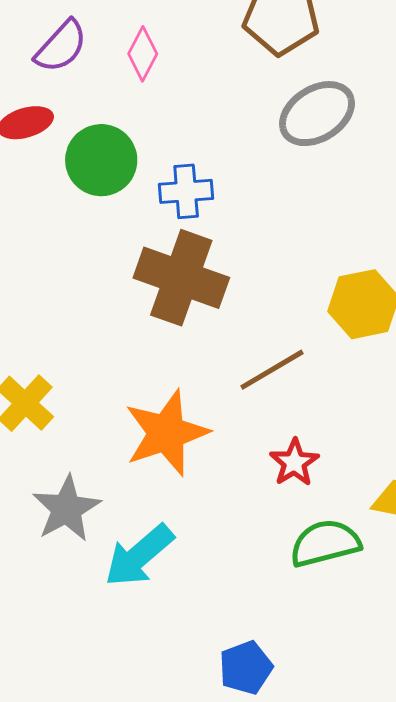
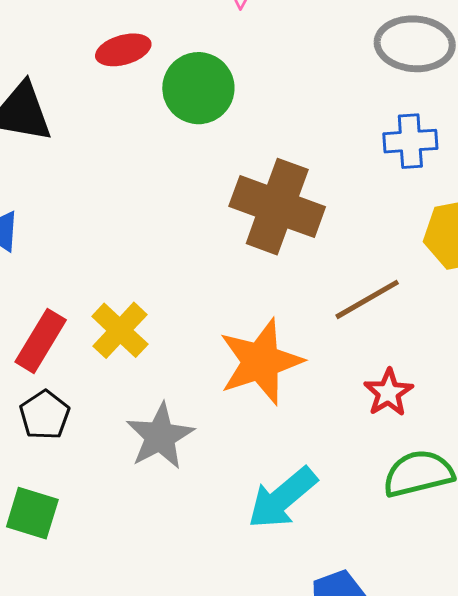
gray ellipse: (317, 114) -> (415, 44), turned 36
blue cross: (186, 191) -> (410, 141), moved
cyan arrow: (139, 556) -> (282, 498), moved

